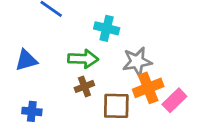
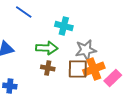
brown cross: (84, 86) -> (48, 68), turned 32
brown square: (116, 106) -> (78, 69), moved

